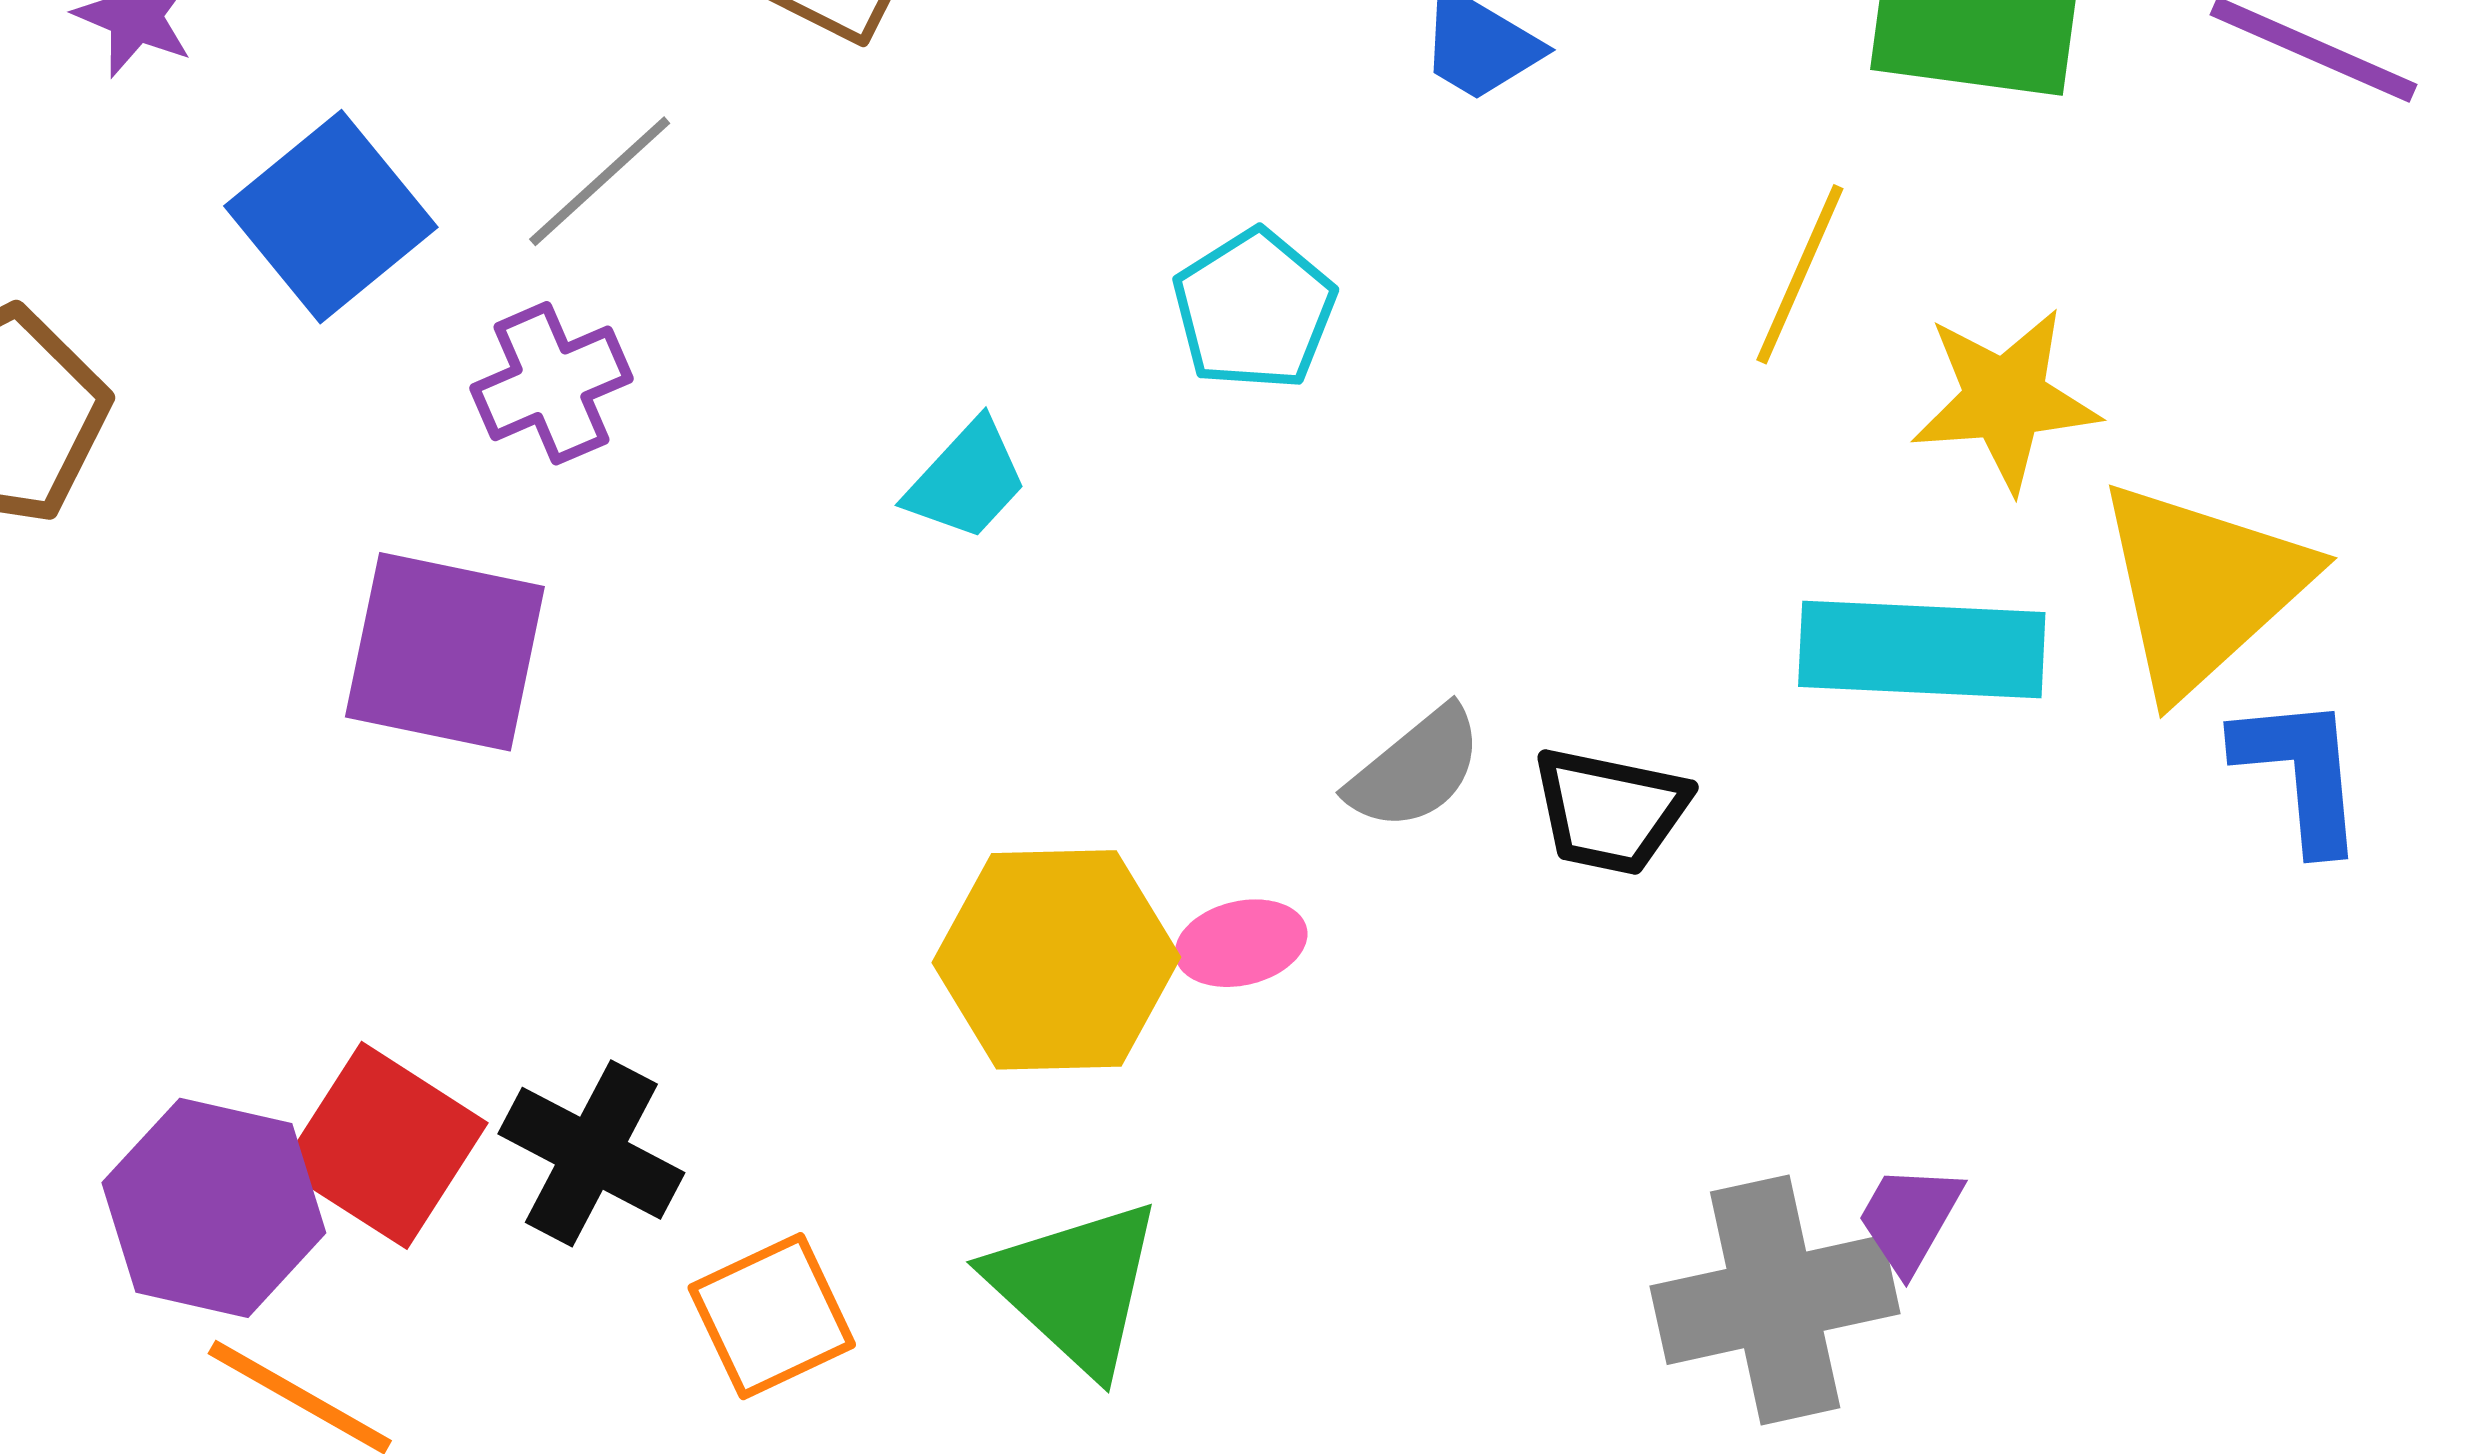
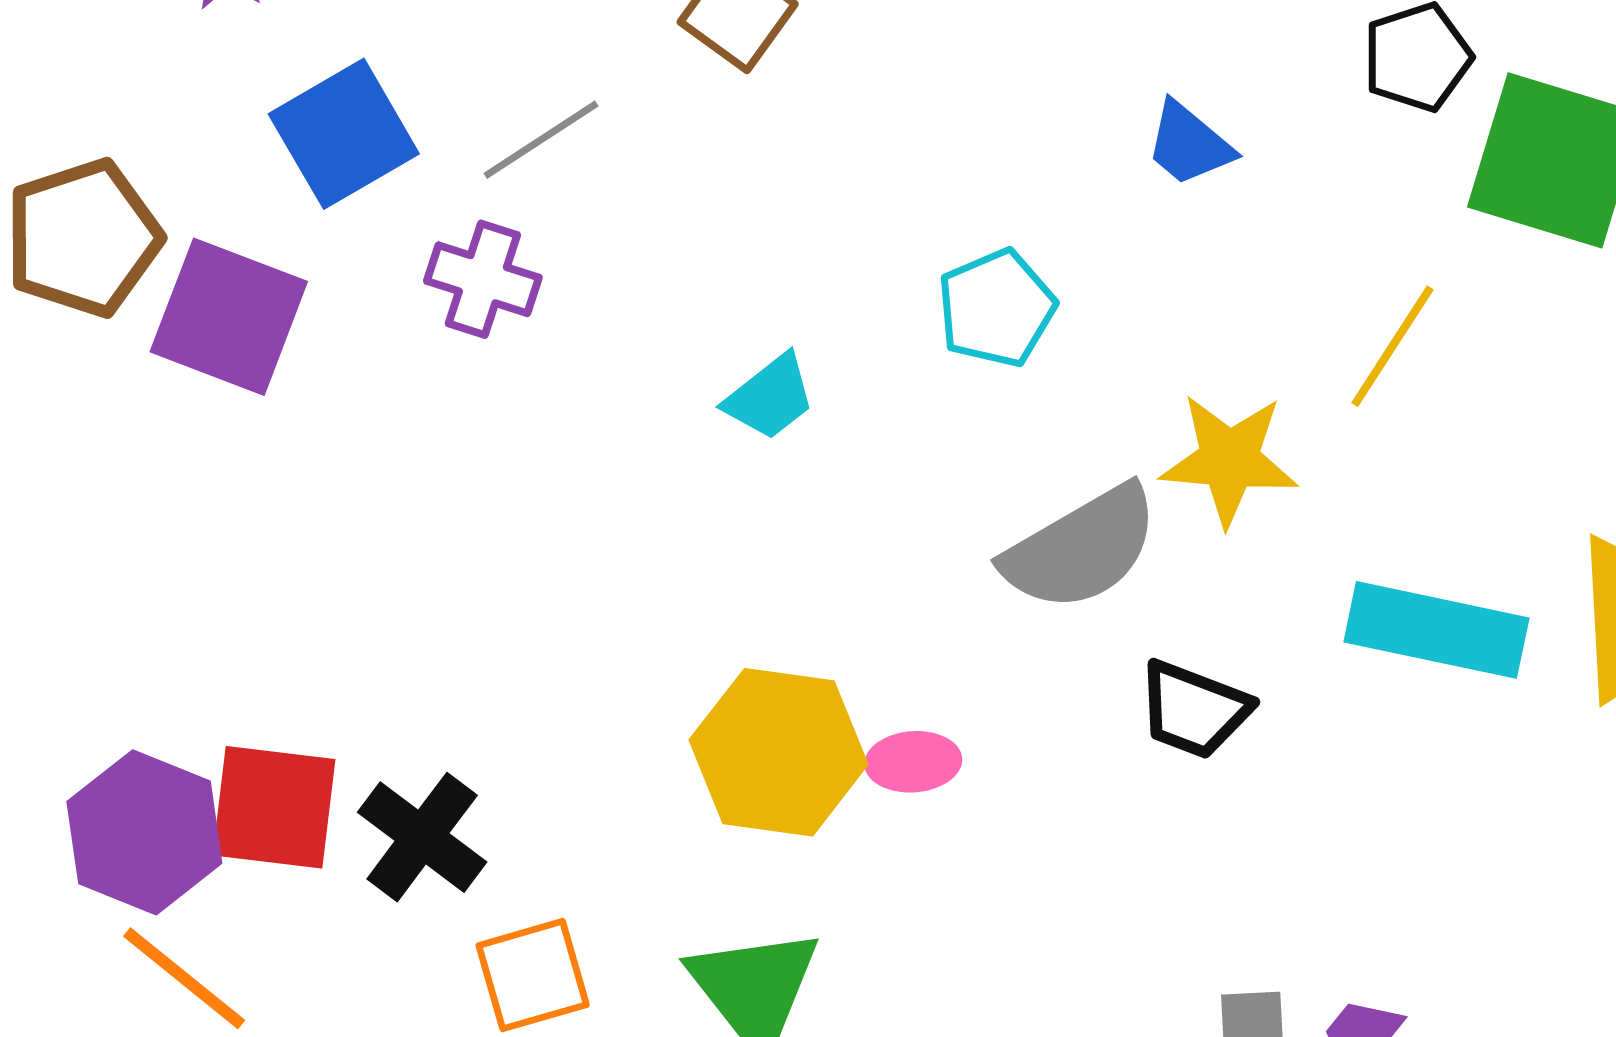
purple cross: (551, 383) -> (483, 279), turned 32
yellow star: (2005, 399) -> (1229, 460), moved
purple square: (445, 652) -> (229, 317), moved
gray semicircle: (1415, 769) -> (1081, 548), moved, size x1.5
red square: (384, 1145) -> (274, 807), turned -35

